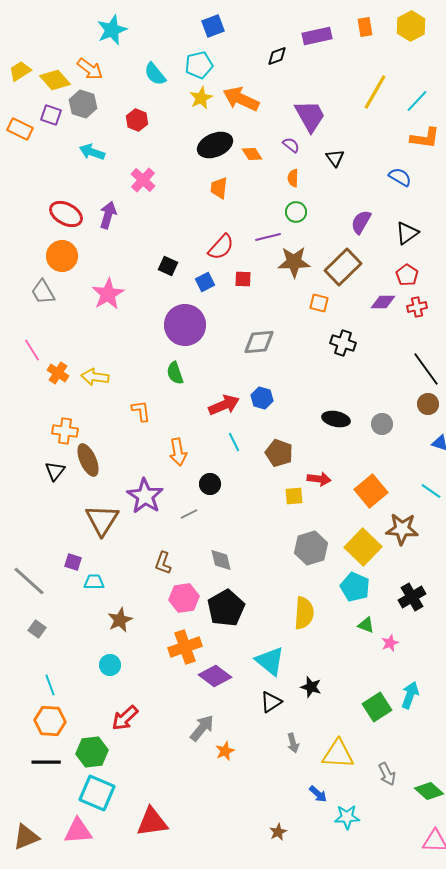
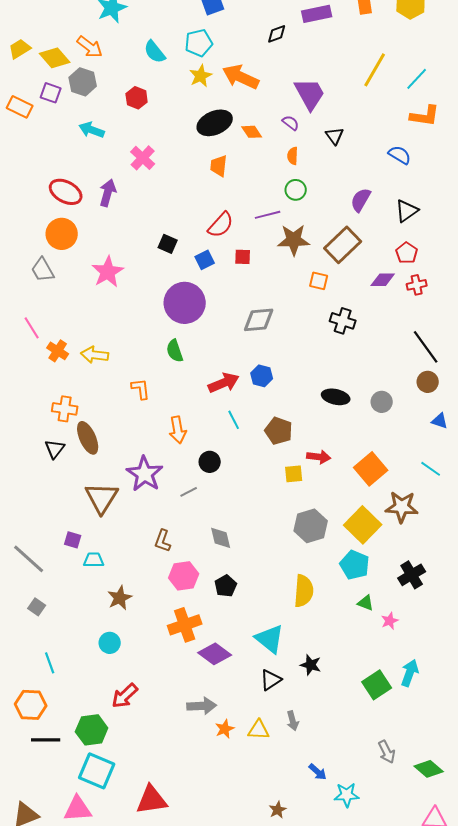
black pentagon: (226, 608) -> (226, 586), size x0.6
orange hexagon: (50, 721) -> (31, 705), moved
gray arrow: (202, 728) -> (202, 706), turned 48
yellow triangle: (338, 754) -> (259, 730), moved, size x0.7

